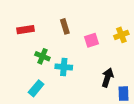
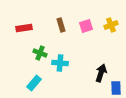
yellow cross: (121, 35) -> (111, 25), moved
pink square: (92, 40) -> (86, 26), moved

